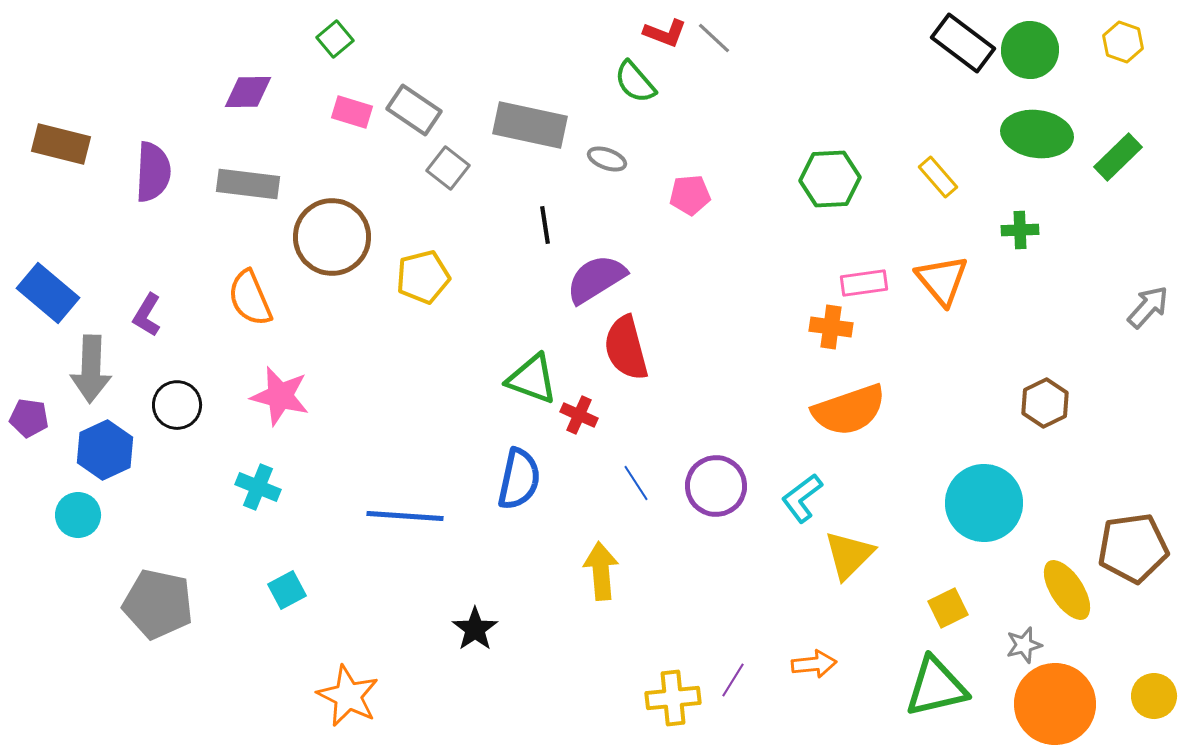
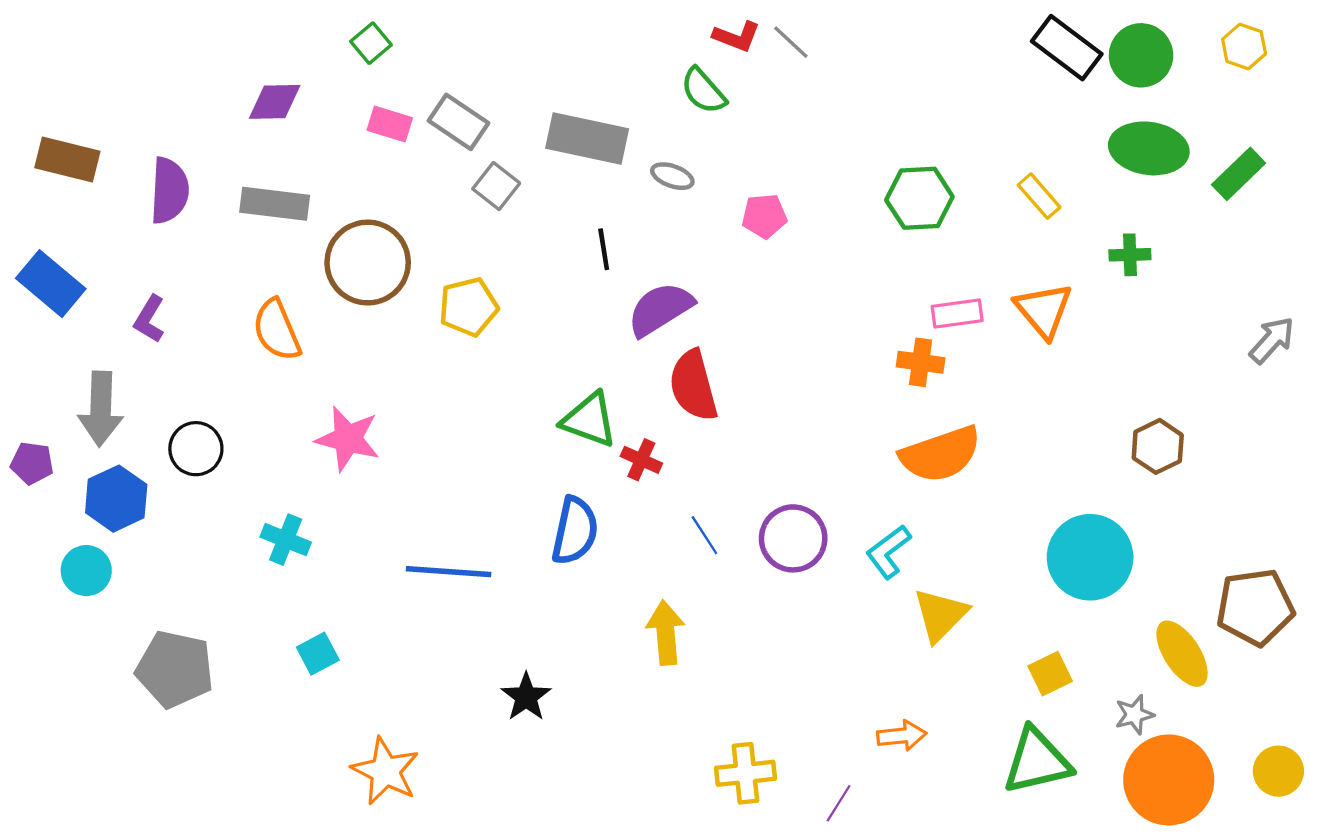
blue rectangle: (48, 293) -> (51, 284), moved
purple L-shape: (147, 315) -> (149, 319), moved
pink star: (280, 396) -> (348, 439), moved
purple line: (733, 680) -> (839, 803), moved

